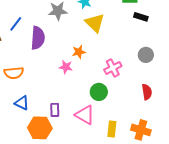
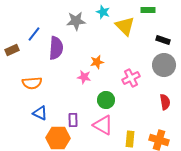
black rectangle: (141, 17) -> (163, 40), moved
yellow triangle: (95, 23) -> (125, 26), moved
gray circle: (146, 55) -> (164, 65), size x1.5
green circle: (99, 92) -> (106, 100), moved

